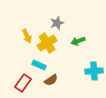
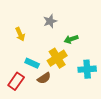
yellow cross: (47, 43) -> (57, 58), moved

